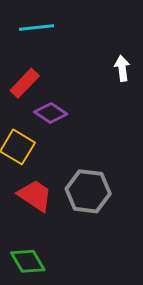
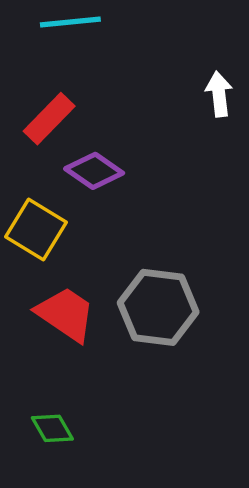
green diamond: (28, 261) -> (52, 428), size x0.7

